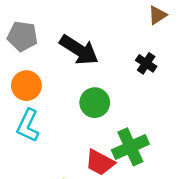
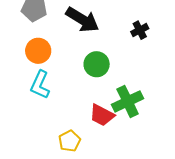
black cross: (146, 63) -> (140, 30), turned 30

